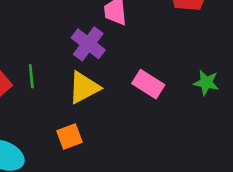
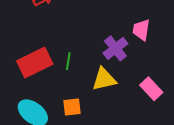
orange square: (69, 136) -> (72, 107), moved

